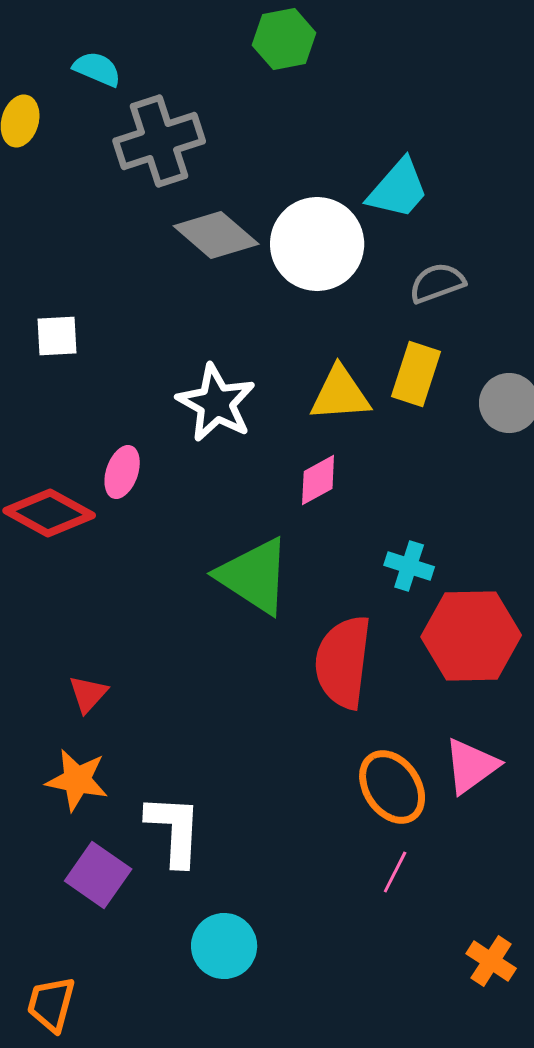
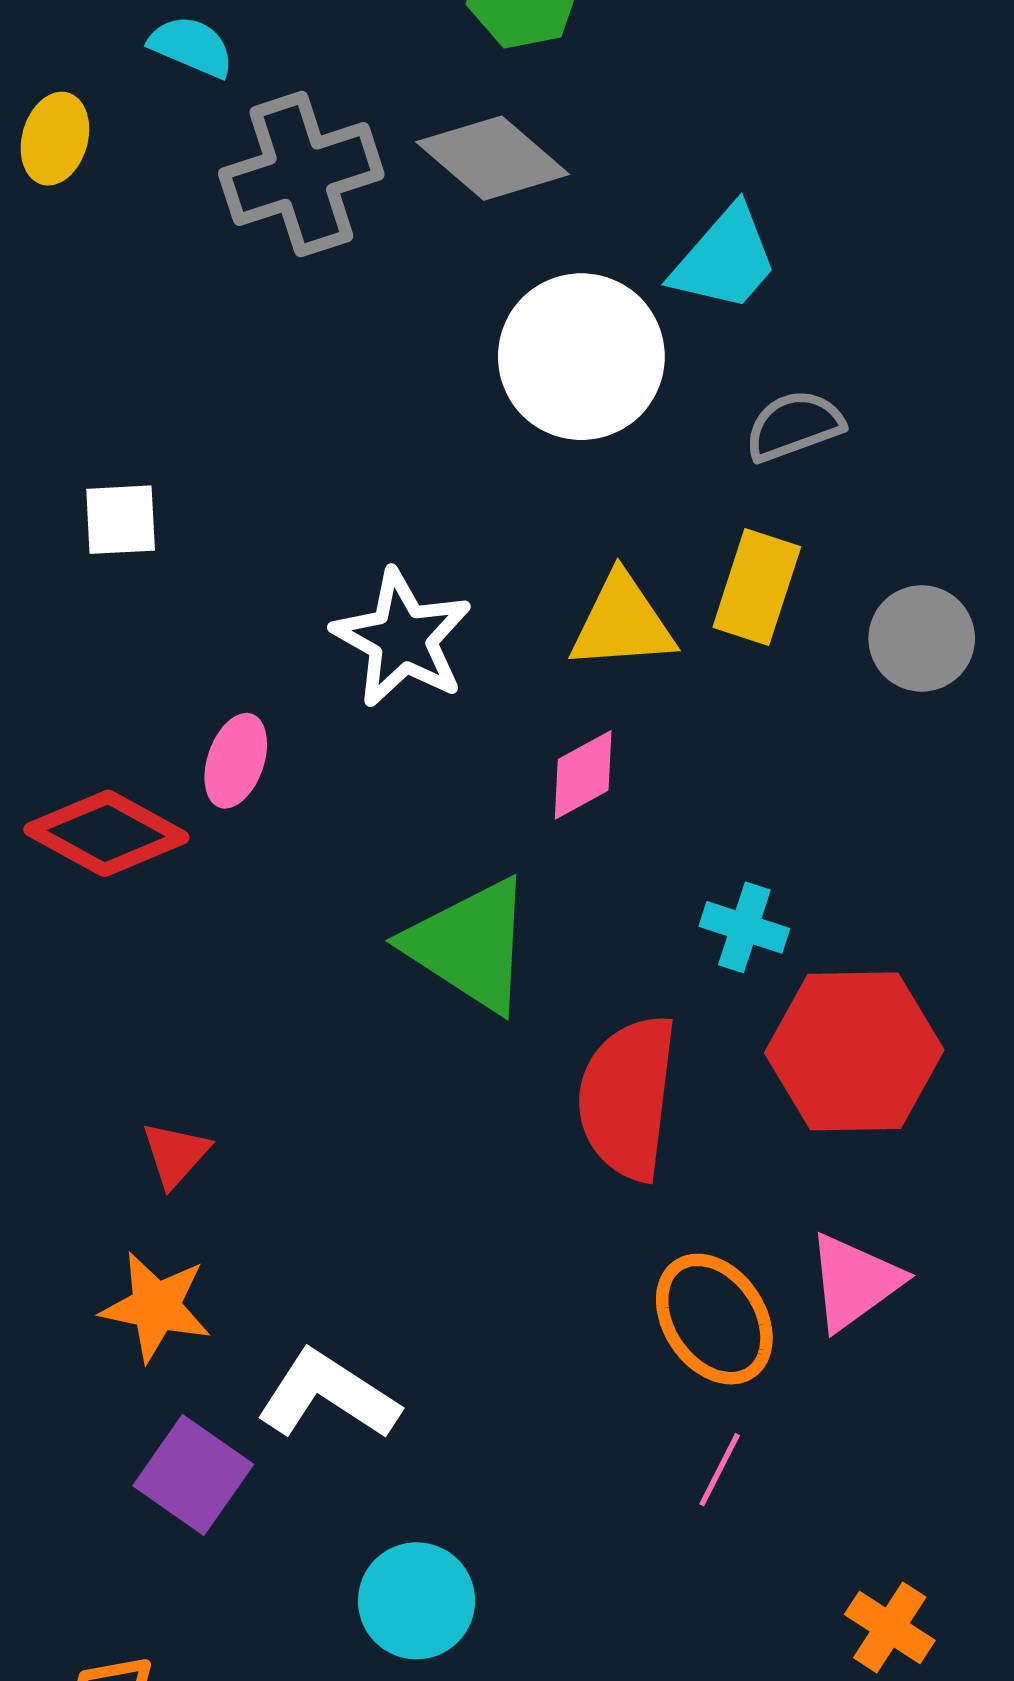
gray diamond: (216, 235) -> (493, 158), moved
white L-shape: (174, 830) -> (328, 1395), turned -60

